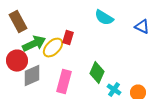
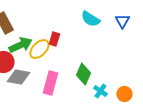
blue triangle: (142, 27) -> (122, 21), moved, turned 35
gray diamond: (32, 76) -> (18, 77), turned 35

